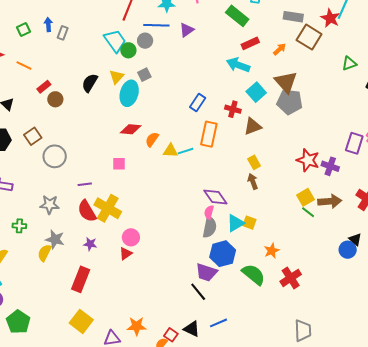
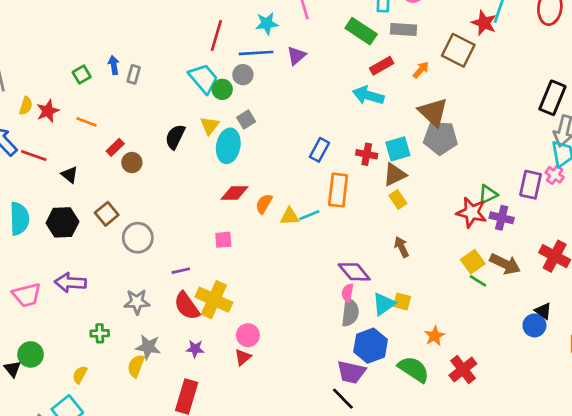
gray rectangle: (293, 17) -> (404, 29), moved
green triangle: (349, 63) -> (488, 194), moved
cyan square: (256, 92) -> (398, 149), moved, turned 30
yellow rectangle: (254, 162) -> (398, 199), moved
brown arrow: (330, 201) -> (505, 264), turned 35

